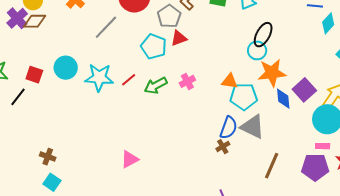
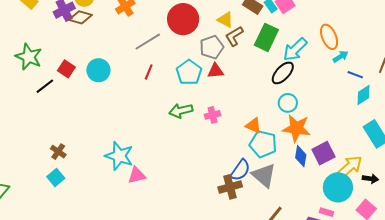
black ellipse: (263, 35) -> (283, 73), moved
cyan star: (99, 77) -> (119, 156), moved
red line: (129, 80) -> (149, 72), moved, turned -42
brown cross: (223, 147) -> (230, 187), size x1.6

